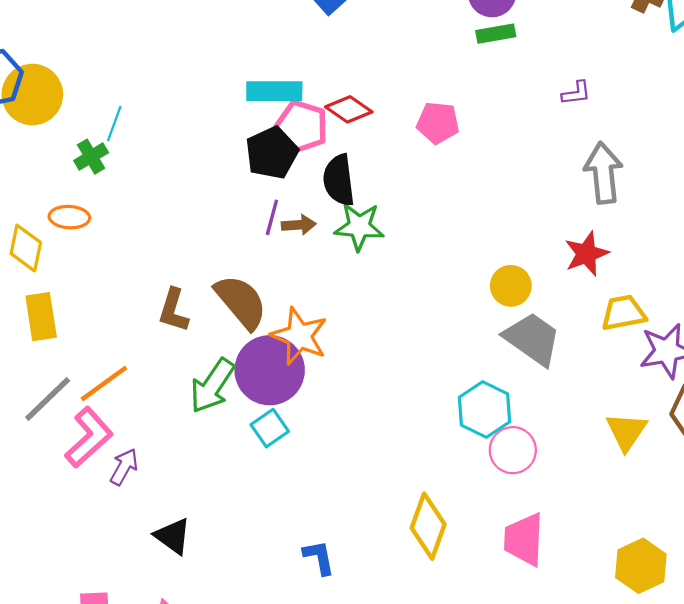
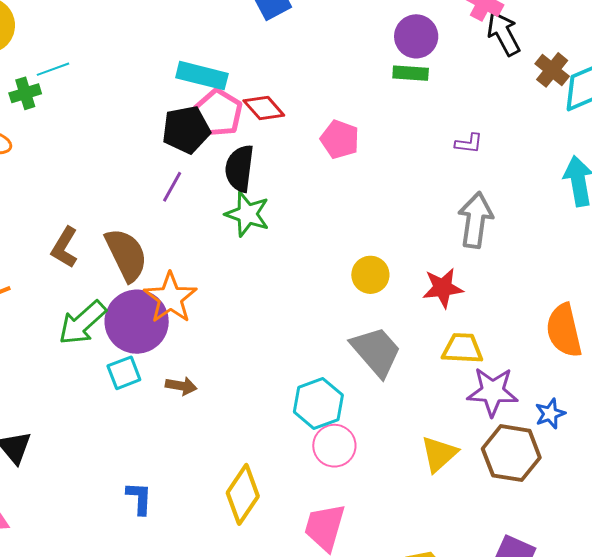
cyan line: (114, 124) -> (53, 69), turned 36
brown arrow: (299, 225) -> (181, 386), moved
yellow circle: (511, 286) -> (370, 275), moved

